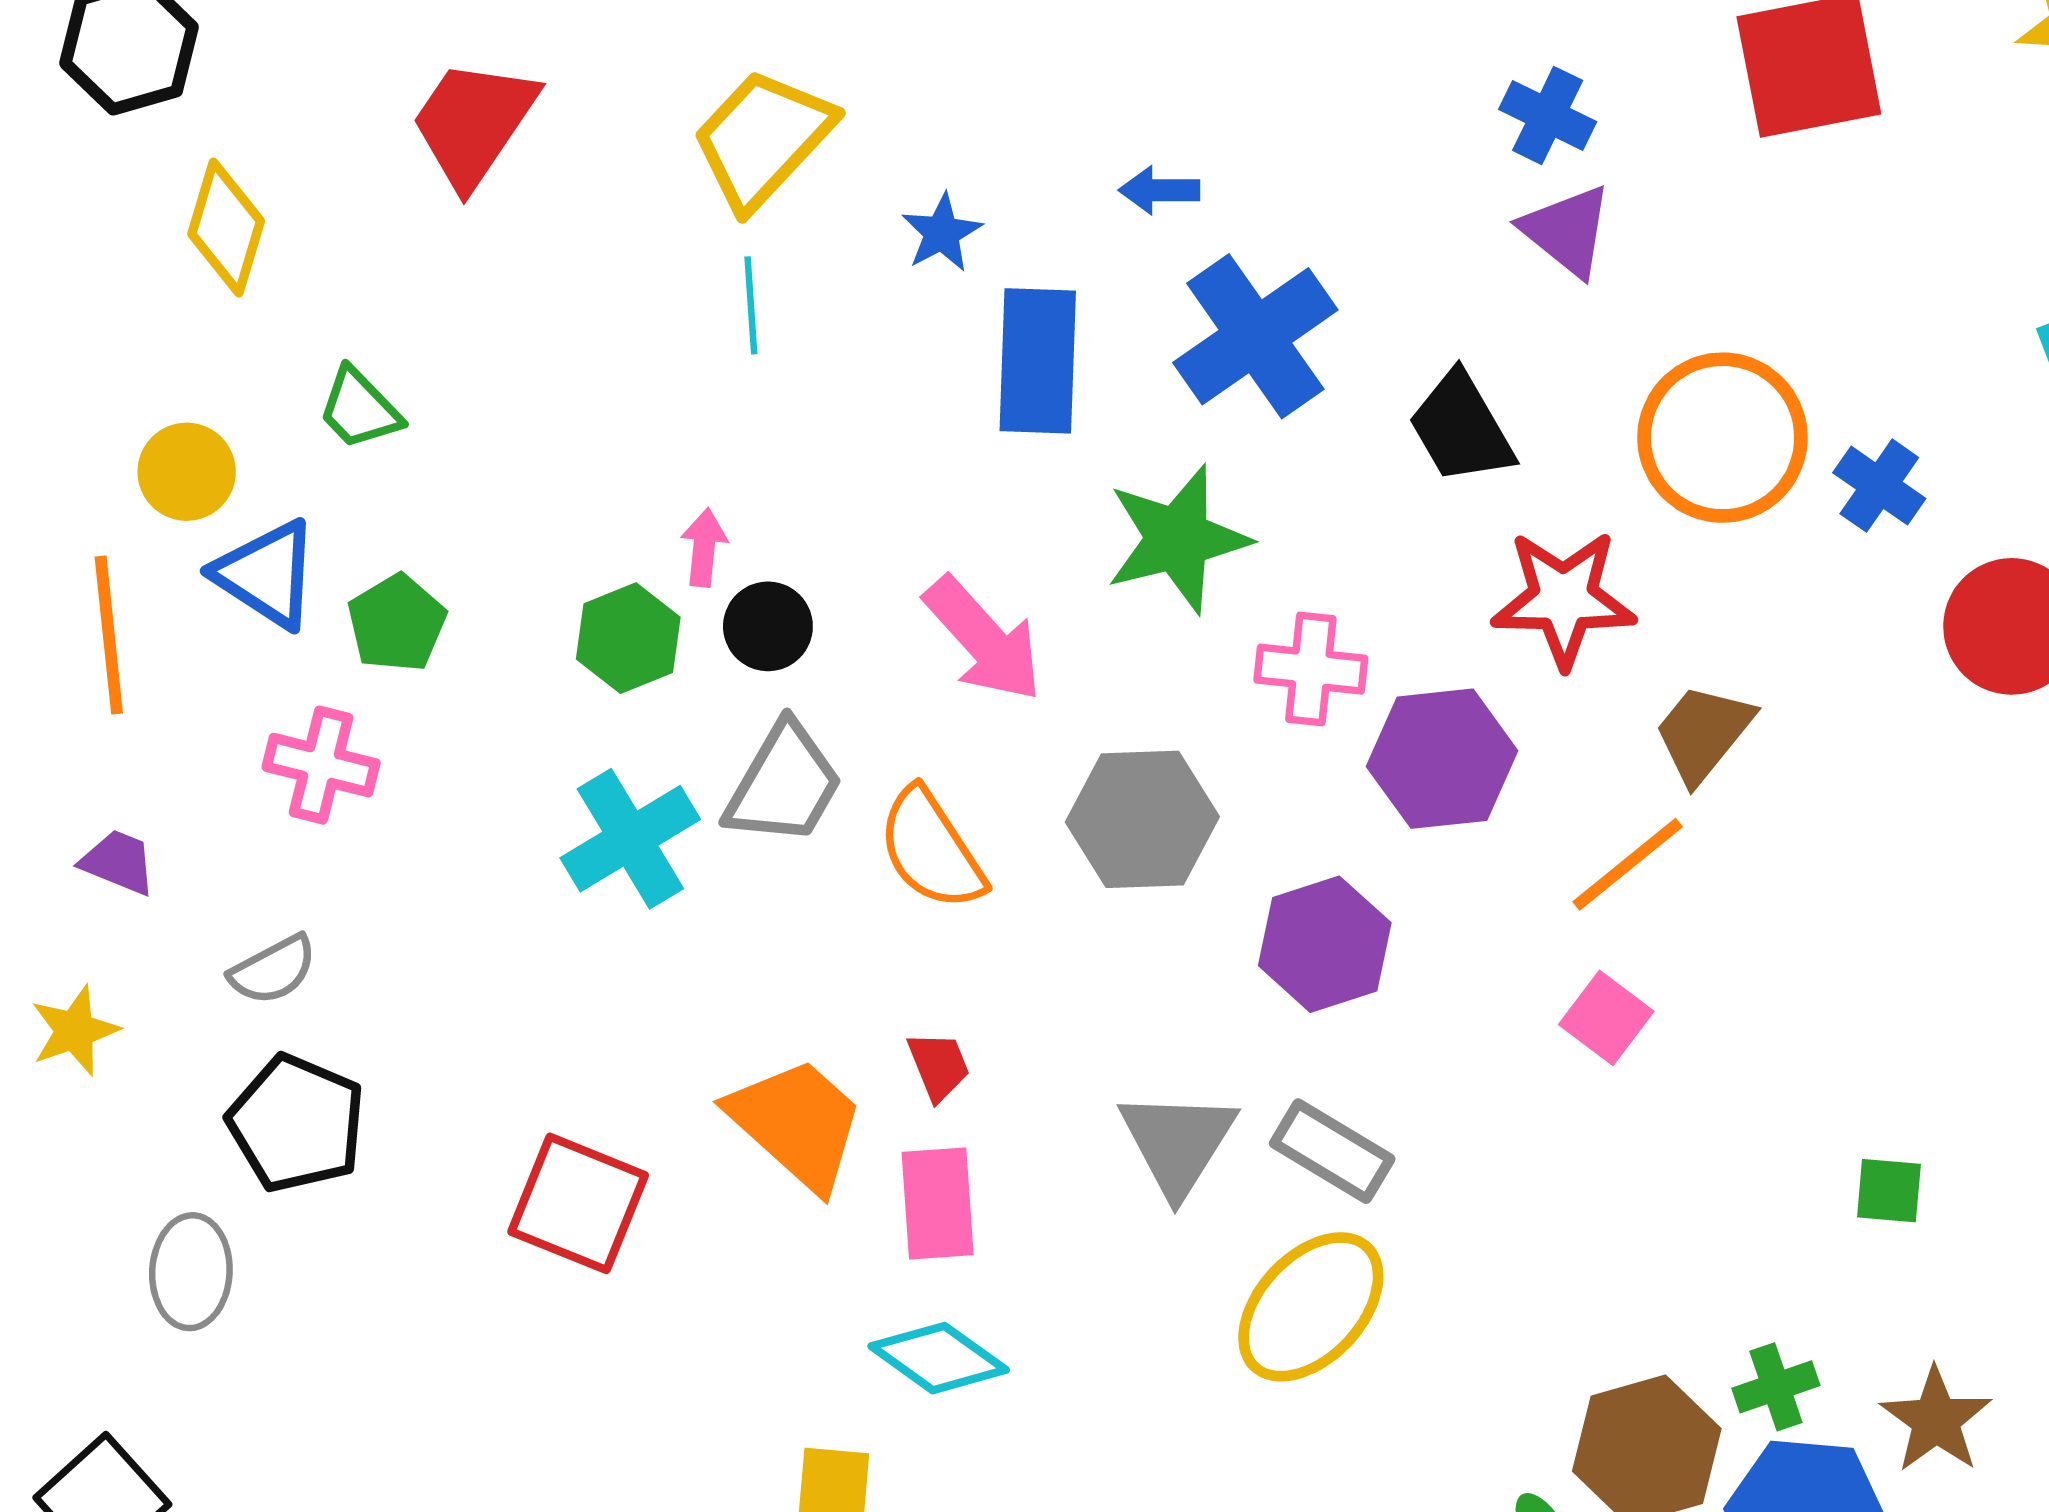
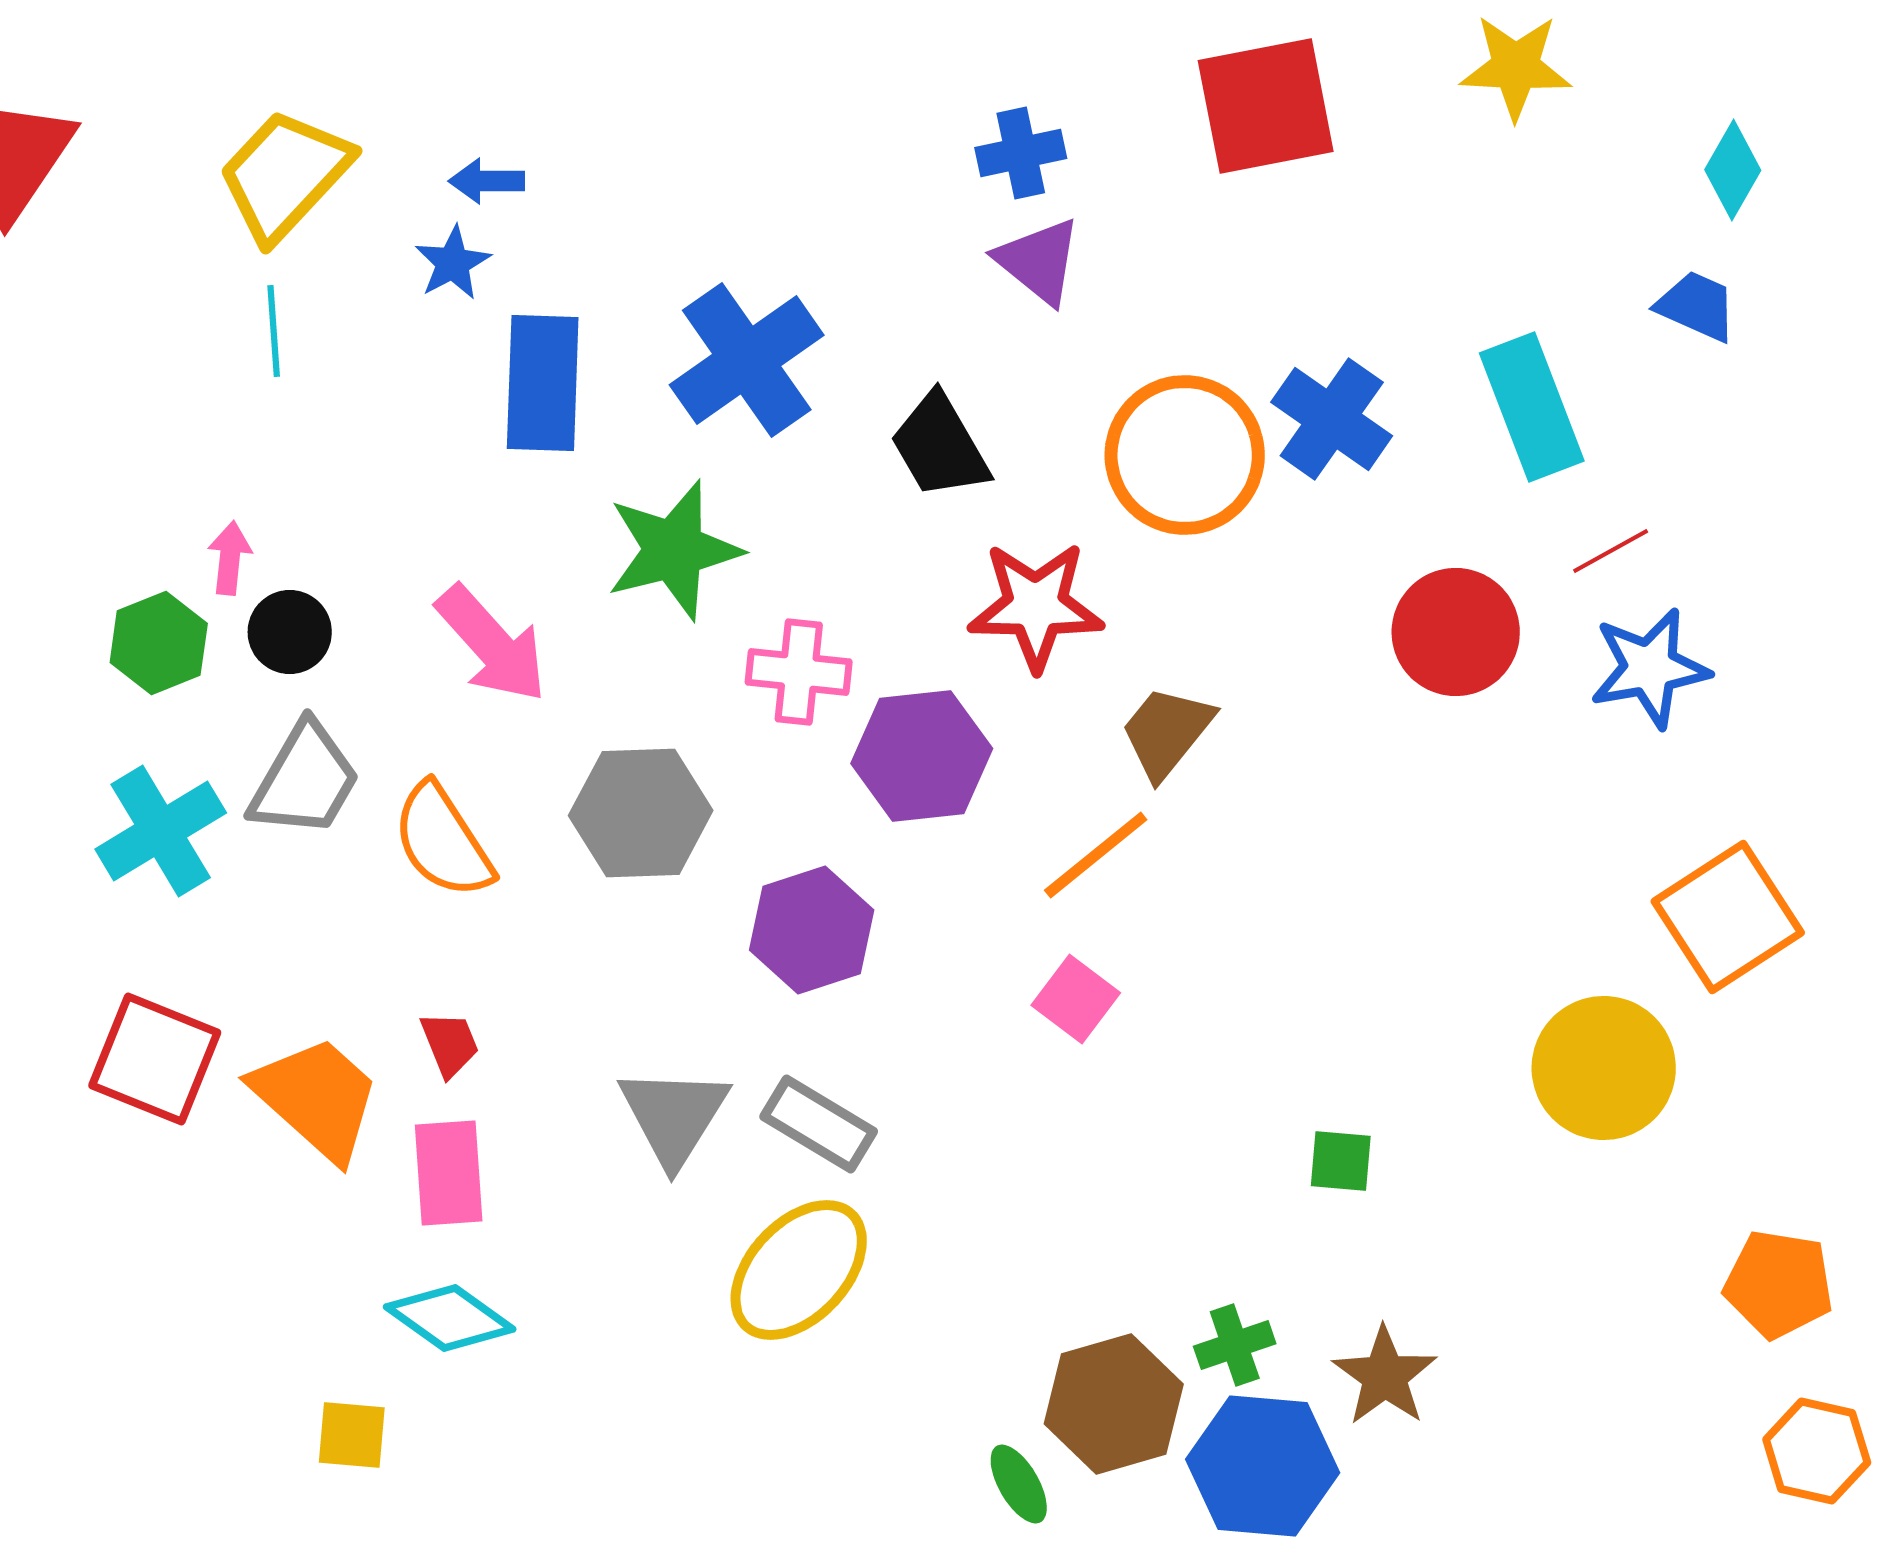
blue cross: (1548, 115) -> (1021, 153), turned -38
blue arrow: (1159, 190) -> (487, 181), moved
blue cross: (1879, 486) -> (1332, 419), moved, size x1.4
red square: (578, 1203) -> (155, 1059), moved

